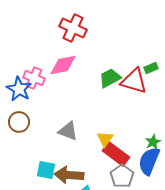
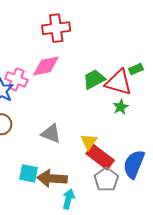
red cross: (73, 28) -> (56, 28), turned -32
green star: (153, 142) -> (121, 107), moved

